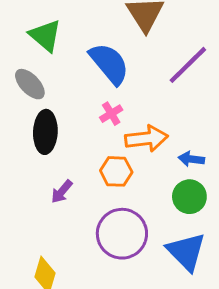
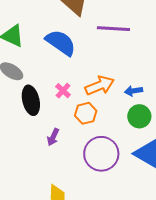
purple line: (188, 65) -> (113, 29), turned 64
pink cross: (111, 114) -> (63, 91), moved

